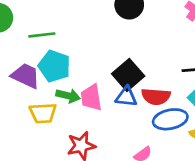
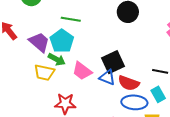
green line: (42, 35) -> (71, 19), moved
green arrow: (68, 96) -> (57, 59), moved
pink trapezoid: (91, 97) -> (82, 71), turned -60

